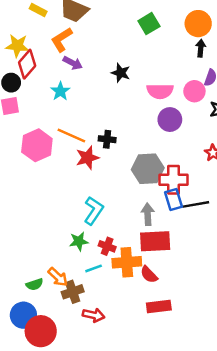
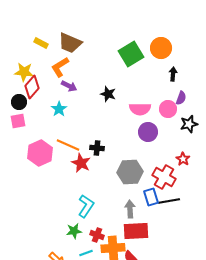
green square: (149, 24) -> (131, 54), size x1.4
orange circle: (198, 24) -> (161, 48), moved
red star: (87, 158) -> (81, 163), turned -30
red cross: (174, 180) -> (164, 177), moved, turned 30

